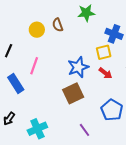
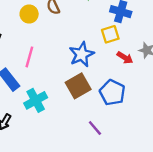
red arrow: (105, 73) -> (125, 58), moved
blue pentagon: (112, 110) -> (112, 93), moved
cyan cross: (37, 129) -> (36, 100), moved

